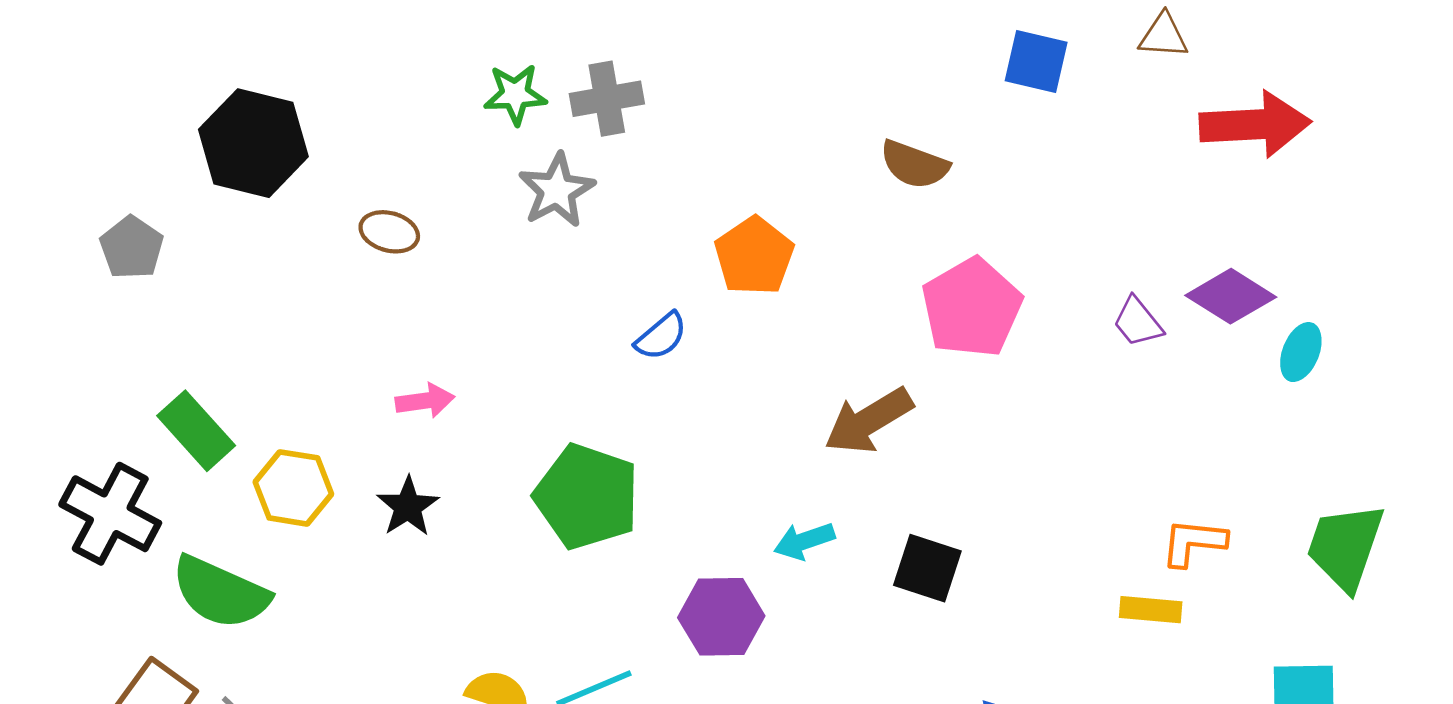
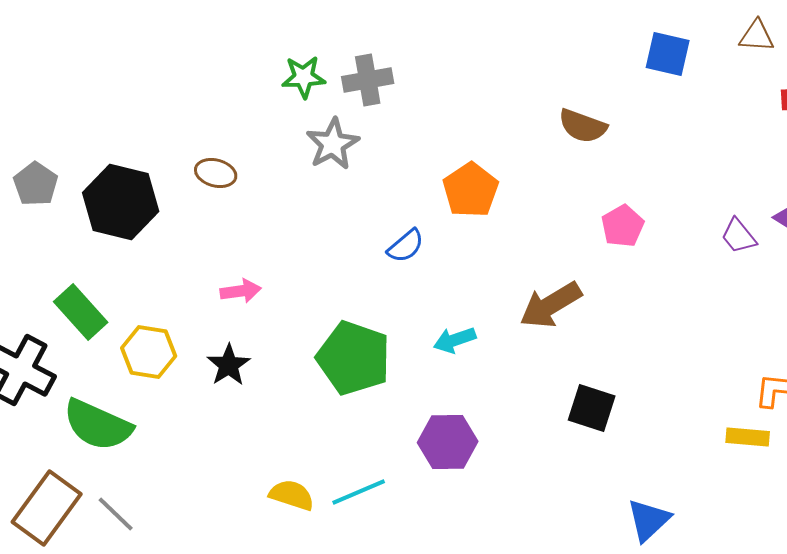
black hexagon: (253, 143) -> (121, 202), moved
pink pentagon: (972, 308) -> (623, 226), size x0.6
cyan arrow: (804, 541) -> (455, 340), moved

